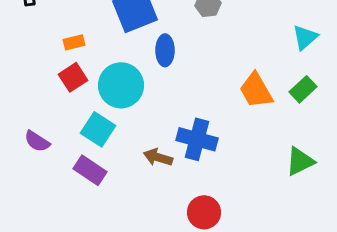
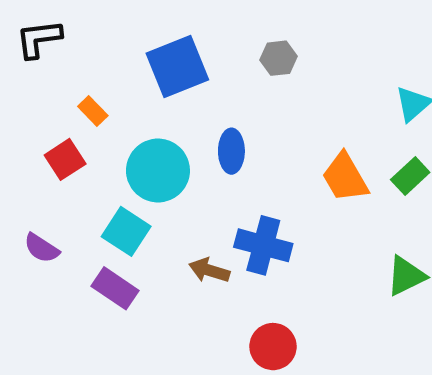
orange rectangle: (74, 42) -> (93, 111), turned 60
blue ellipse: (165, 50) -> (231, 151), moved
red square: (73, 77) -> (65, 159), moved

